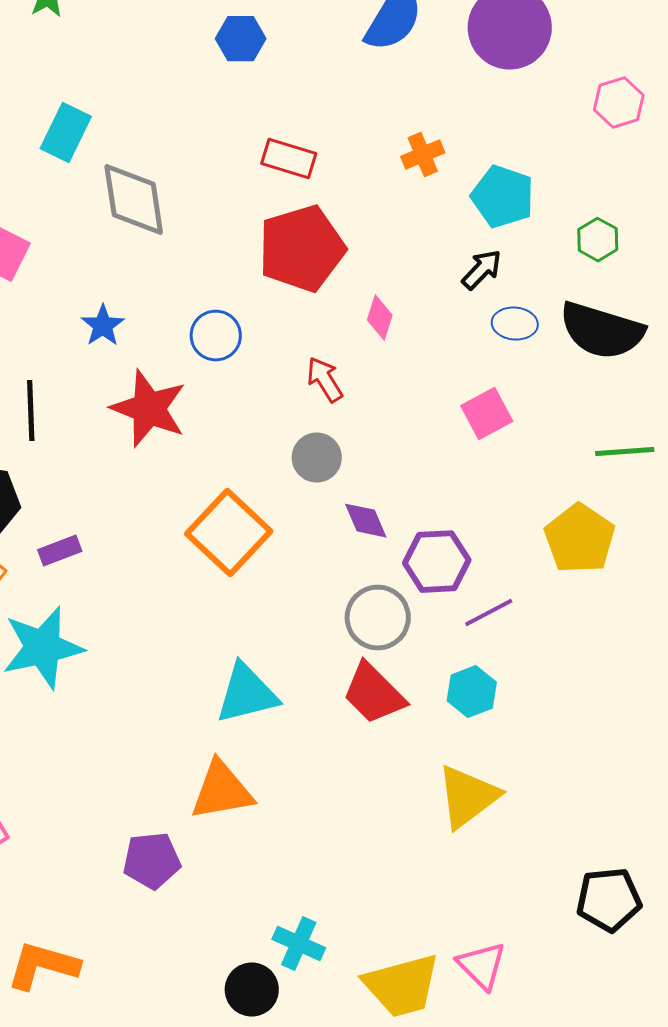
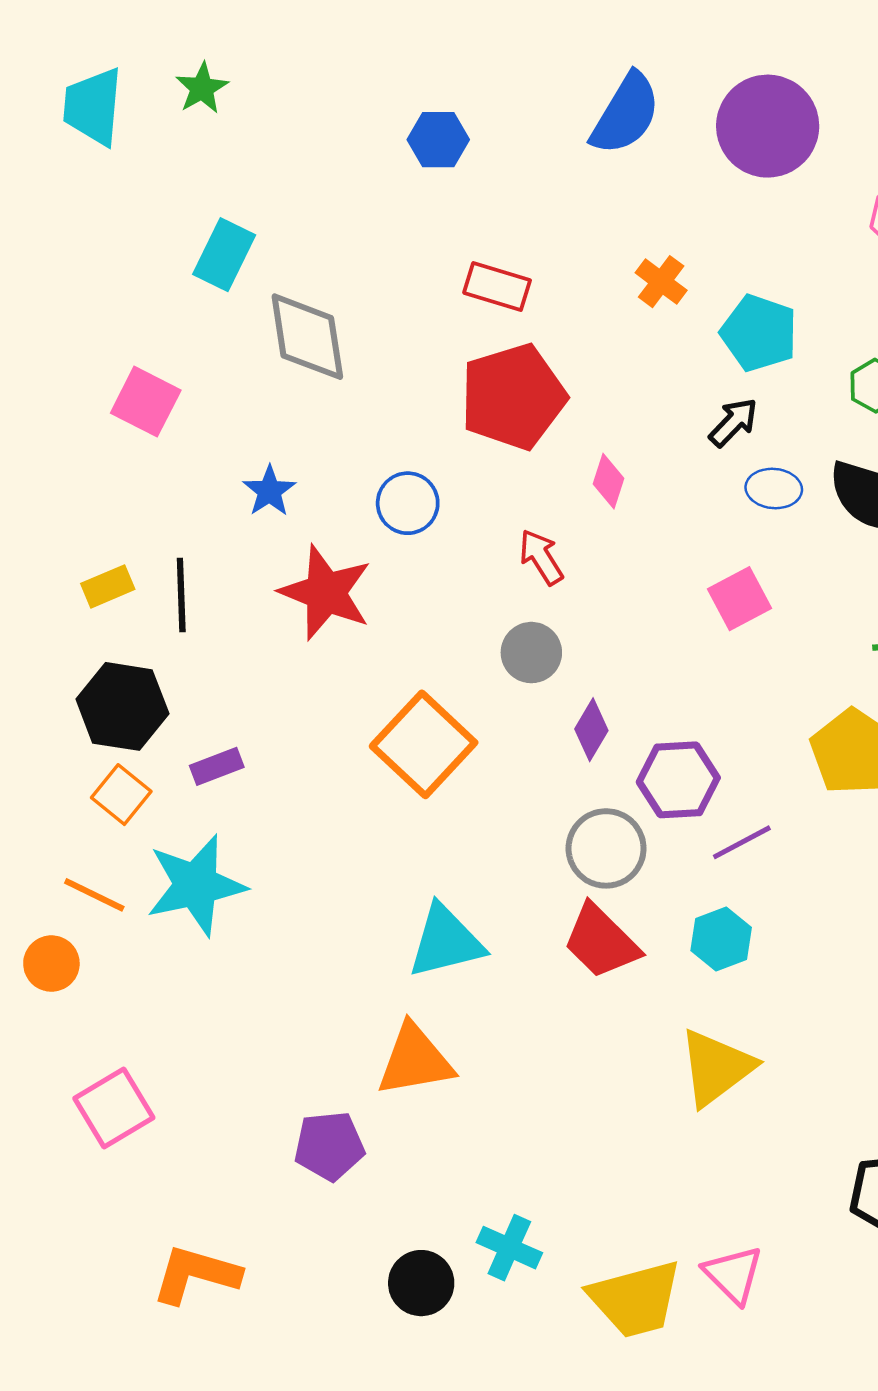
orange cross: (423, 155) -> (661, 282), turned -30
purple diamond: (366, 521) -> (591, 730), turned 54
black circle: (252, 990) -> (421, 1283), moved

